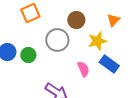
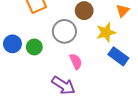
pink semicircle: (83, 69) -> (76, 62), moved

